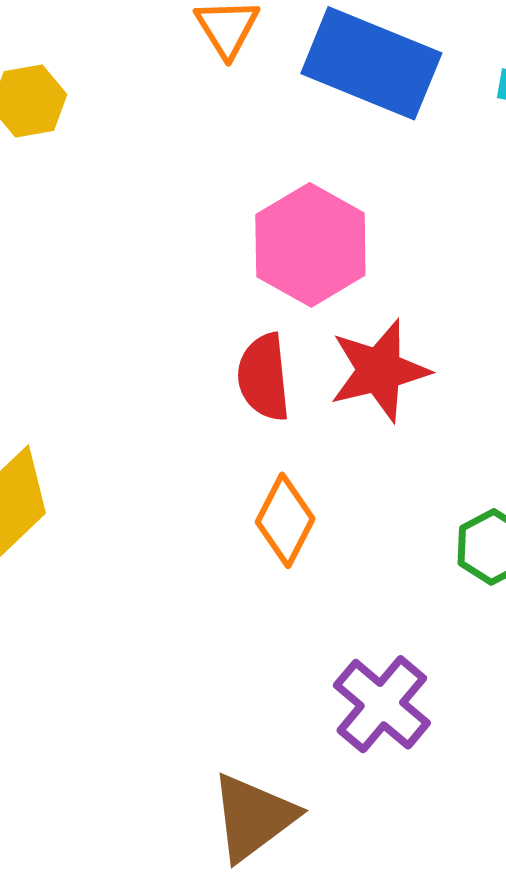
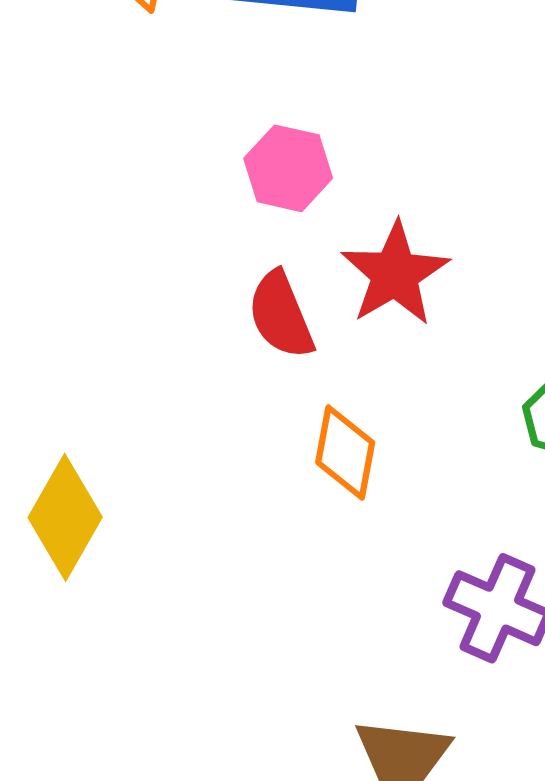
pink hexagon: (310, 245) -> (288, 168), size x0.7

